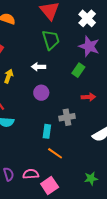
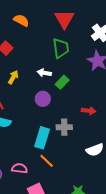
green rectangle: (78, 70) -> (62, 82), moved
cyan rectangle: (47, 131) -> (42, 138), size x1.5
pink semicircle: (31, 174) -> (19, 168), moved

